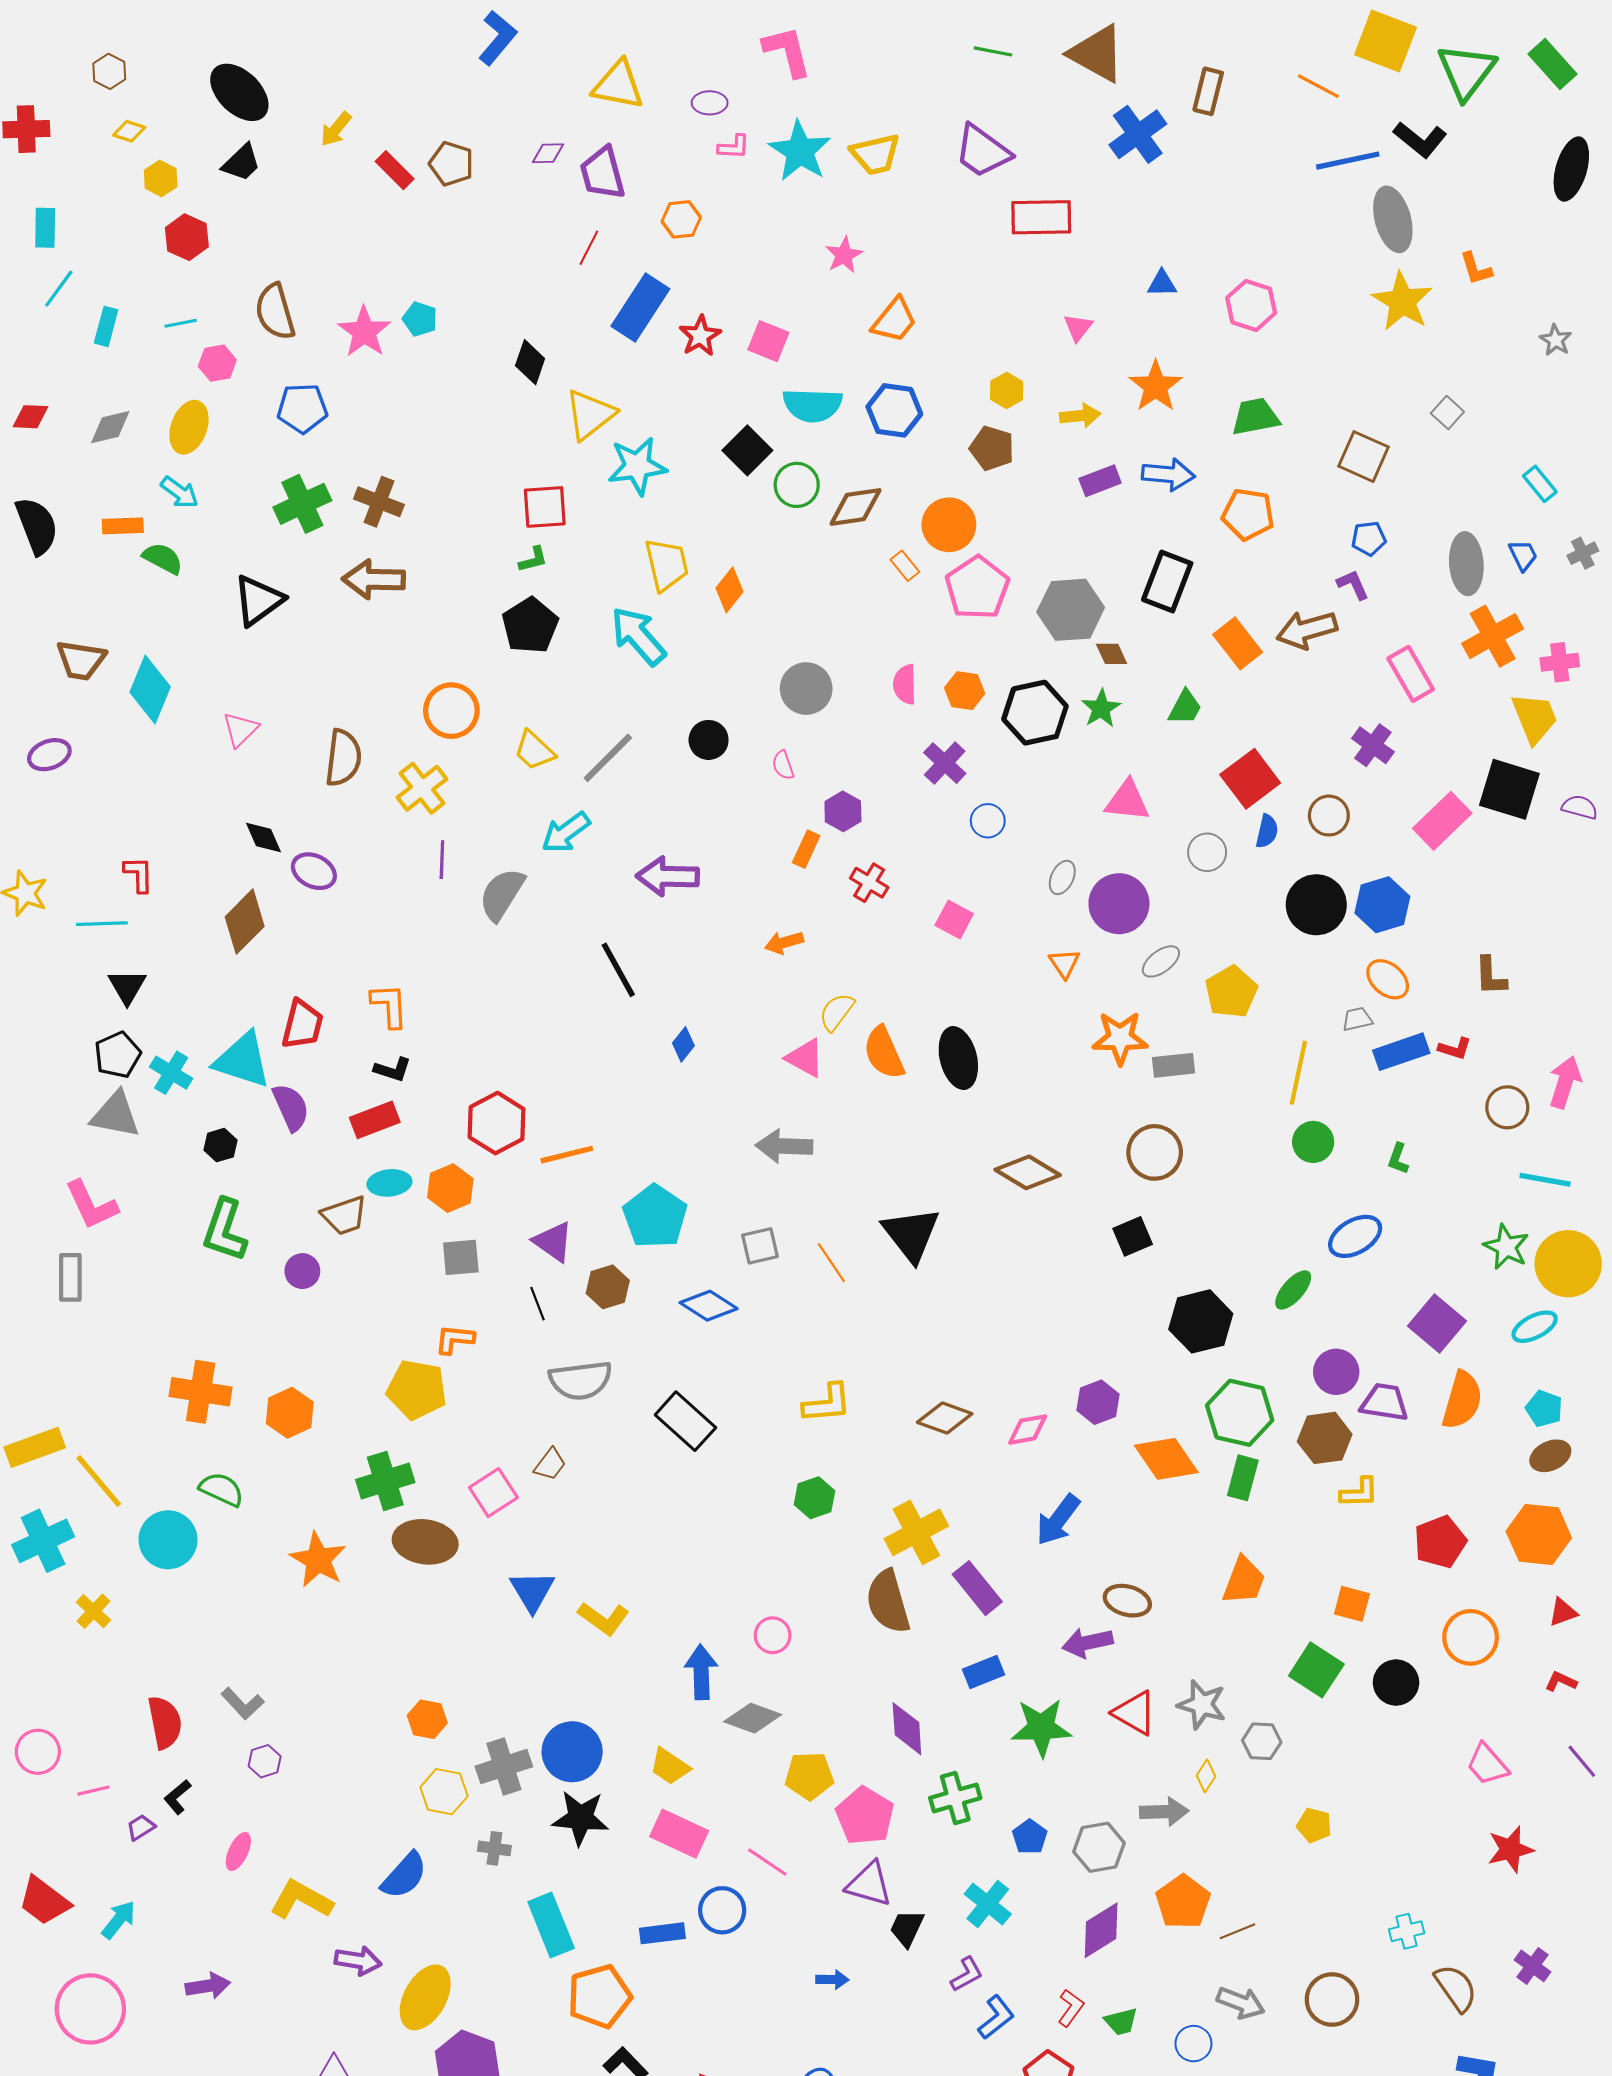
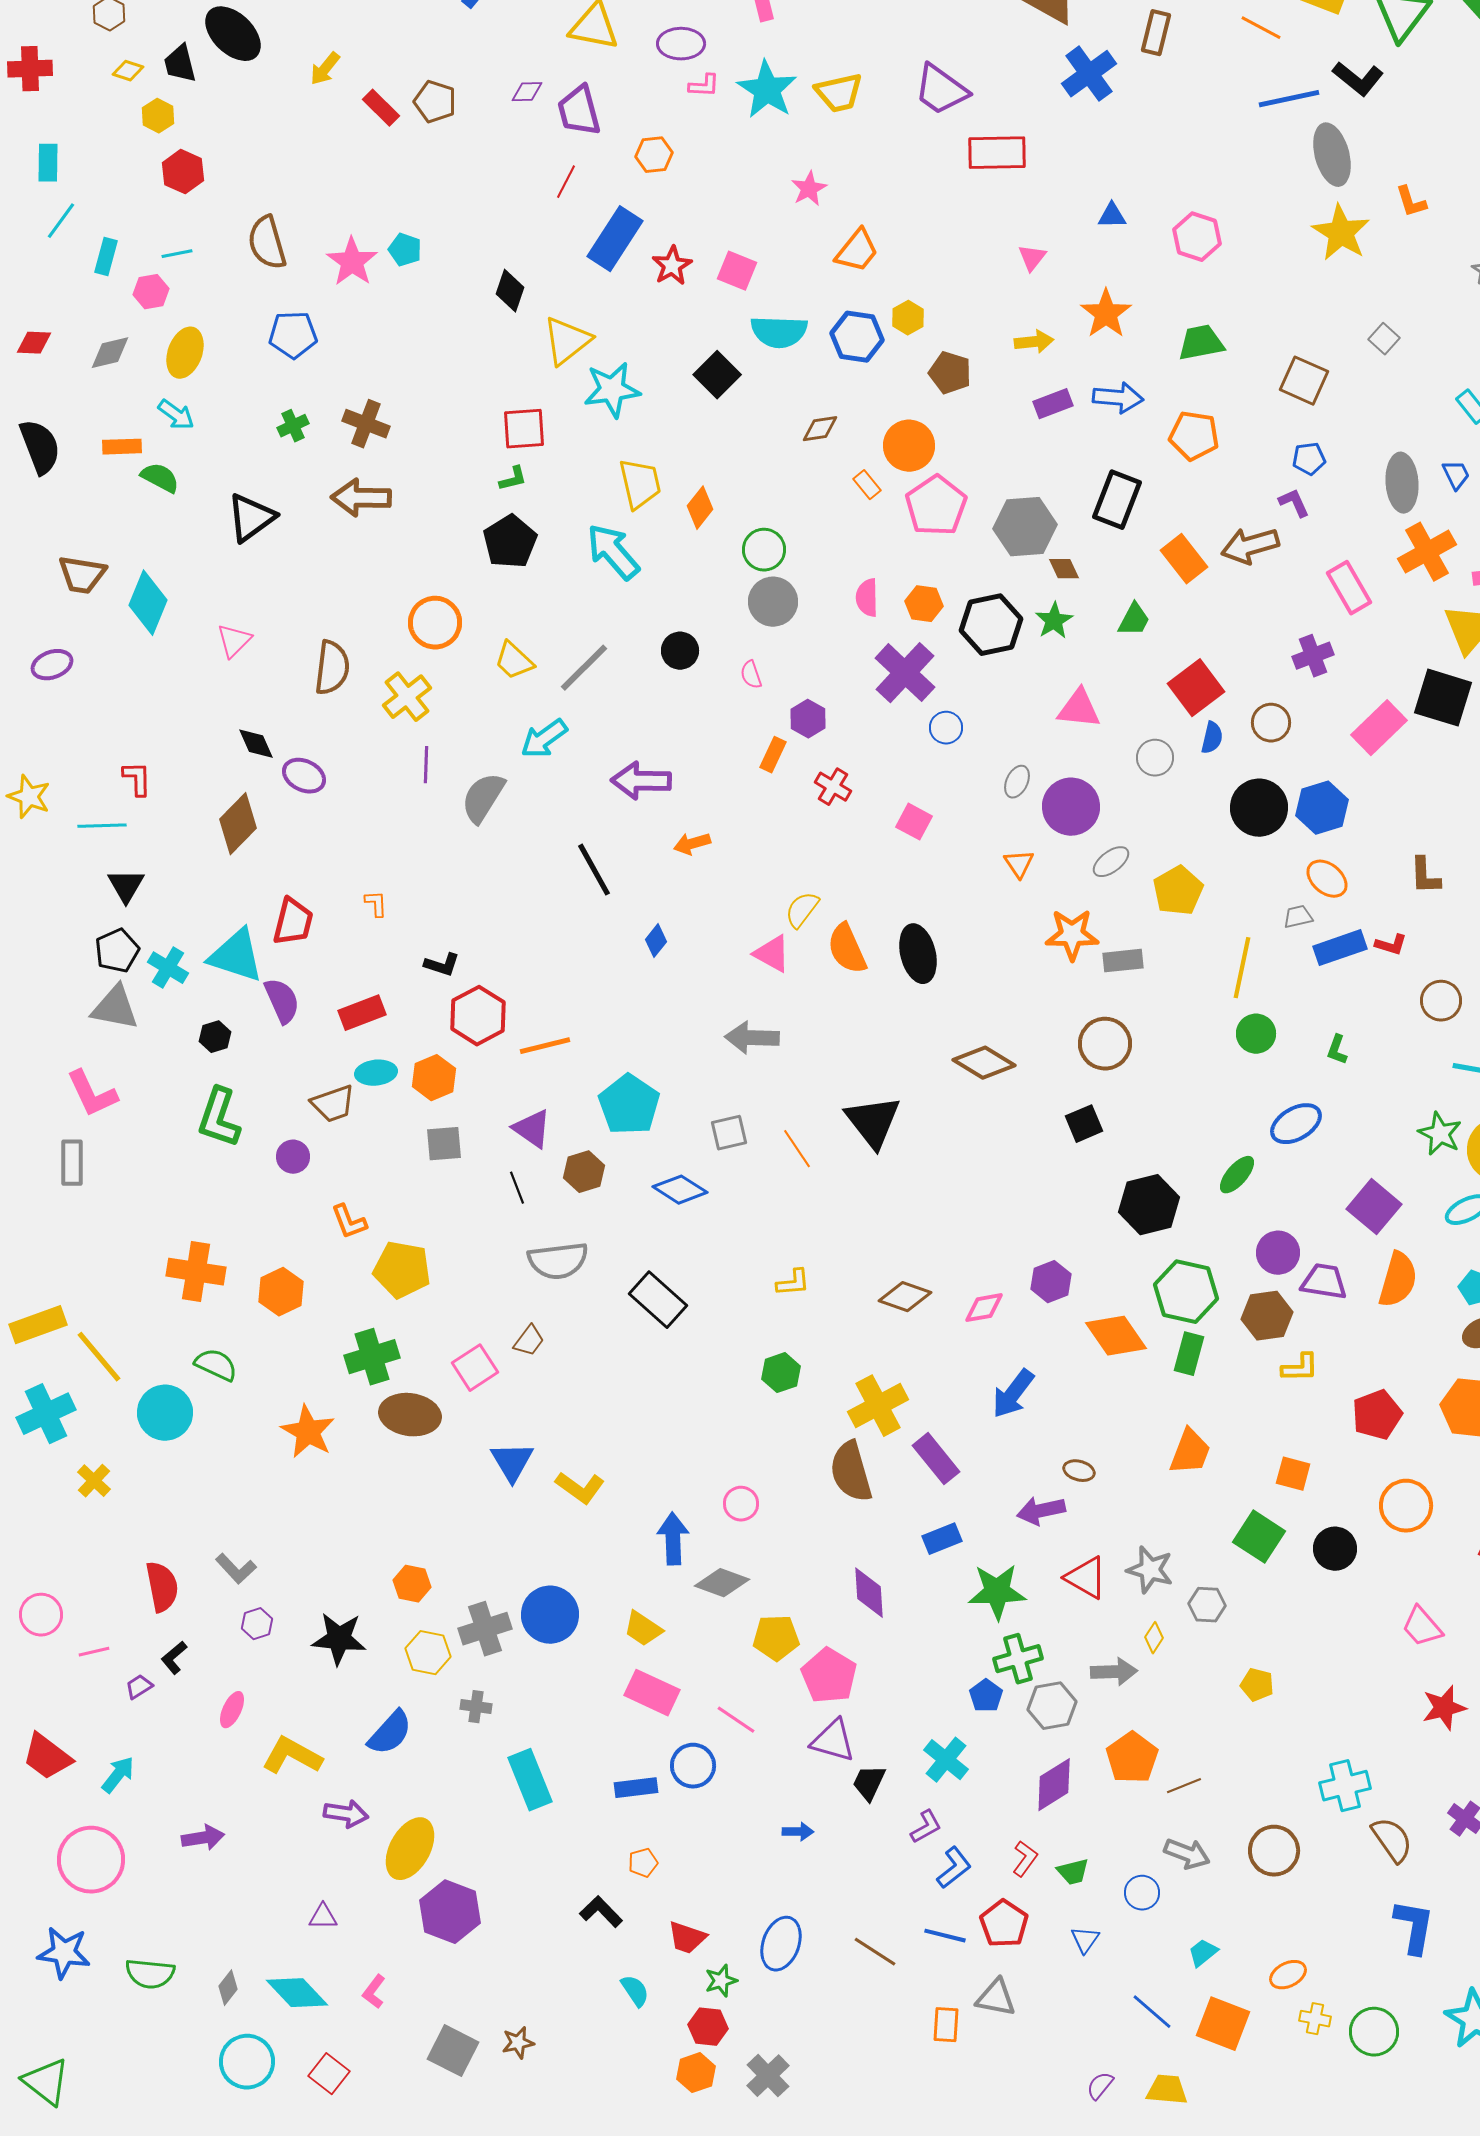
purple ellipse: (710, 103) -> (681, 44), size x1.4
black trapezoid: (241, 163) -> (180, 64), moved, turned 120
pink hexagon: (217, 363) -> (151, 292), moved
yellow hexagon: (1007, 390) -> (908, 318), moved
green circle: (797, 485) -> (764, 550), moved
green cross: (302, 504) -> (293, 426), size x0.6
brown diamond: (855, 507) -> (820, 429), size x0.7
purple cross: (1373, 745) -> (1313, 656), turned 33
purple cross: (945, 763) -> (905, 673), size x1.5
orange arrow: (784, 943) -> (692, 844), moved
orange L-shape: (389, 1006) -> (376, 904), size x0.6
black L-shape: (393, 1070) -> (442, 965), moved
orange L-shape: (455, 1339) -> (349, 1222), moved, turned -117
yellow L-shape: (827, 1403) -> (793, 1283), size x0.7
brown ellipse: (1127, 1601) -> (1079, 1471), size x0.7
green cross: (955, 1798) -> (1018, 1659), moved
black star: (580, 1818) -> (339, 1639), moved
cyan cross: (1407, 1931) -> (1345, 1786), size x1.5
orange pentagon: (599, 1996) -> (643, 1863), moved, size x0.5

